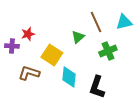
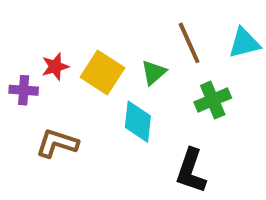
yellow square: (52, 55) -> (102, 72), moved
cyan diamond: (69, 77) -> (138, 122), moved

